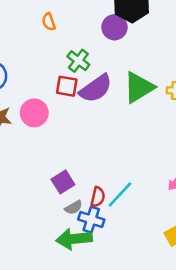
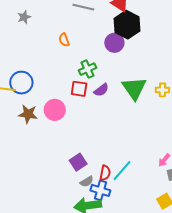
green cross: (78, 61) -> (87, 69), turned 30
green triangle: (139, 87) -> (134, 88), turned -32
purple semicircle: (96, 89) -> (101, 90), size x0.6

